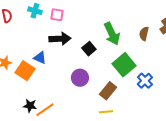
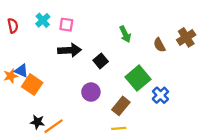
cyan cross: (35, 11) -> (43, 20), turned 32
green arrow: (112, 34) -> (125, 34), moved, size x0.7
brown semicircle: (144, 34) -> (159, 45), turned -40
blue triangle: (40, 58) -> (21, 71), moved

